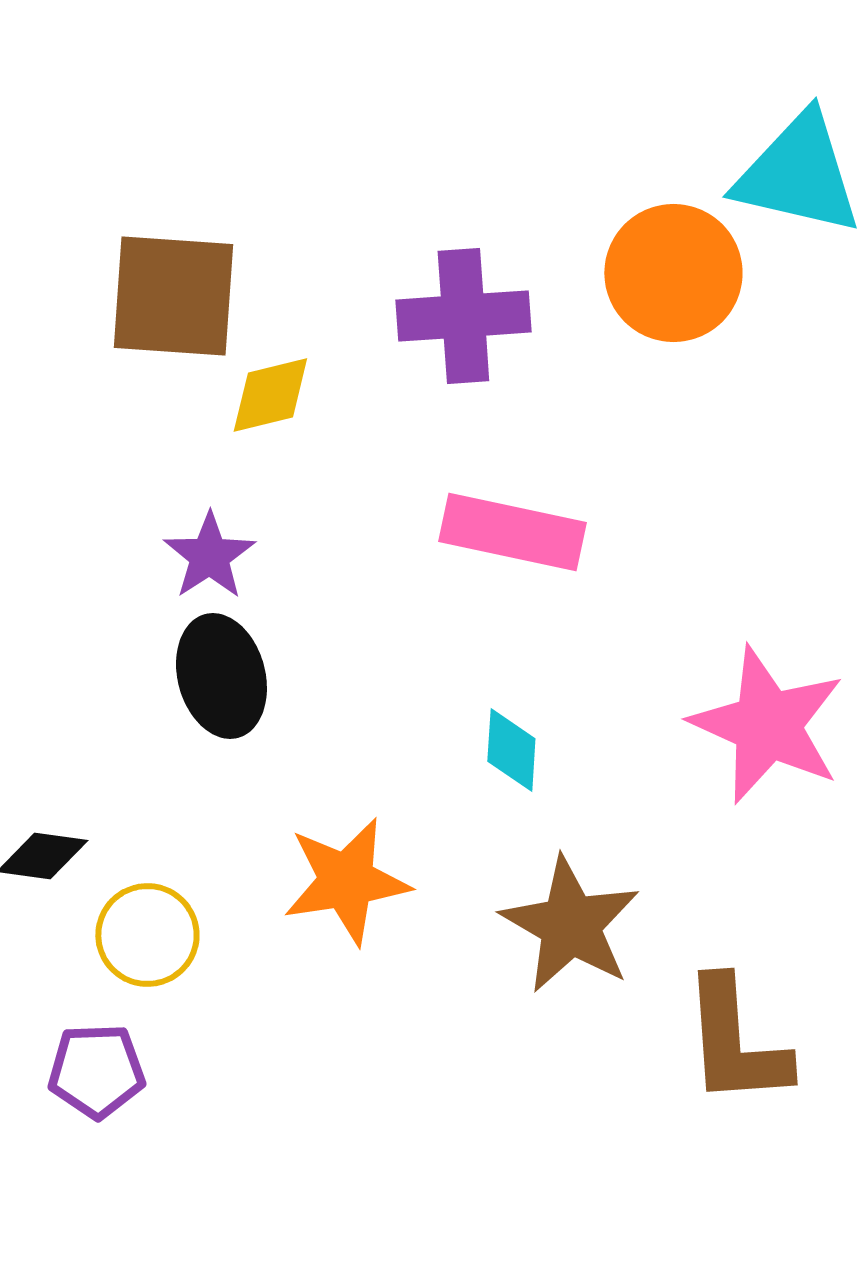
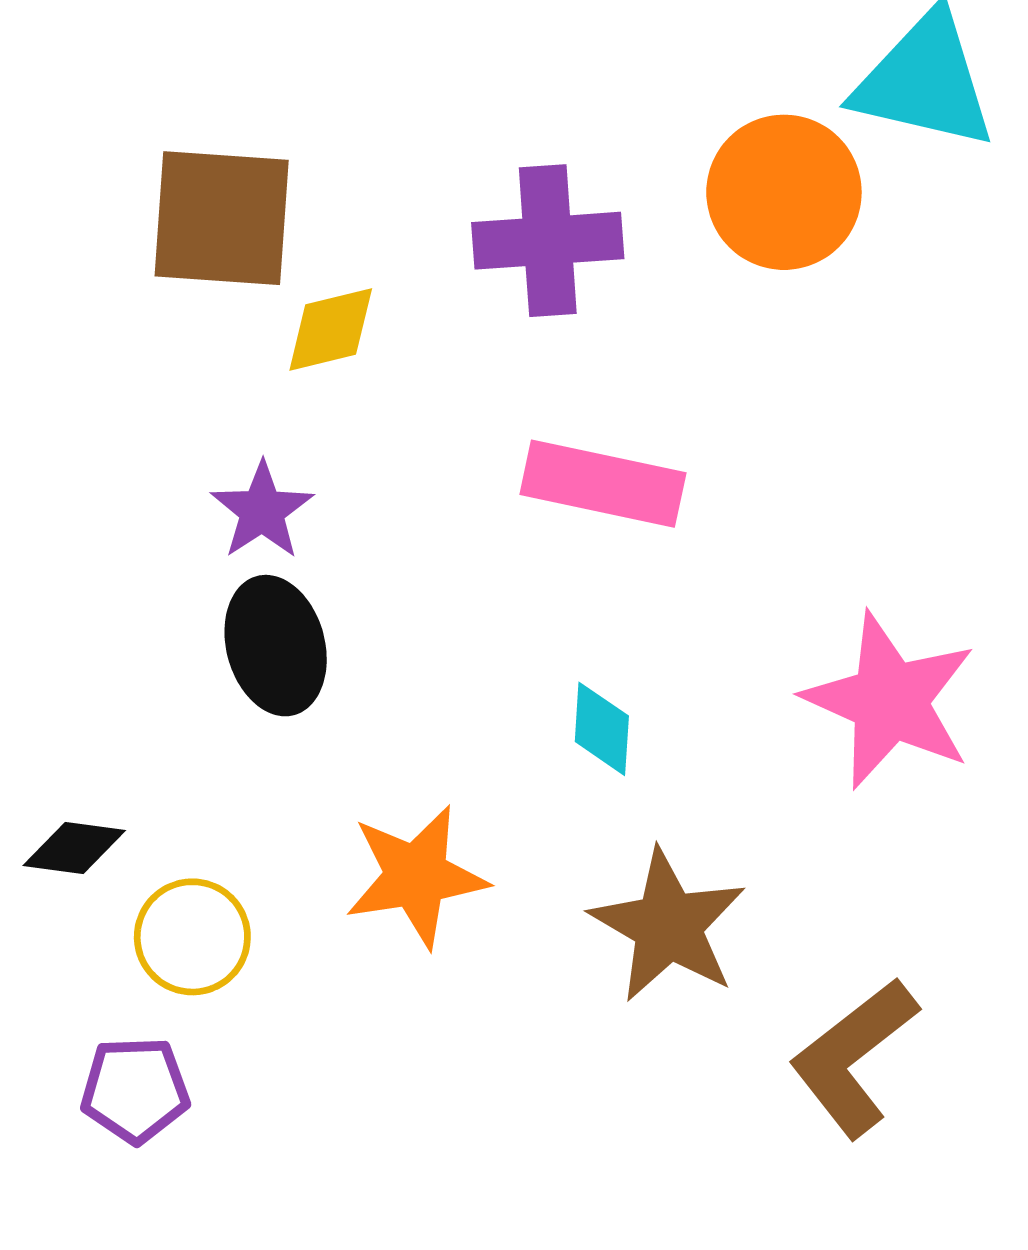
brown L-shape: (735, 1042) -> (854, 1057), turned 56

